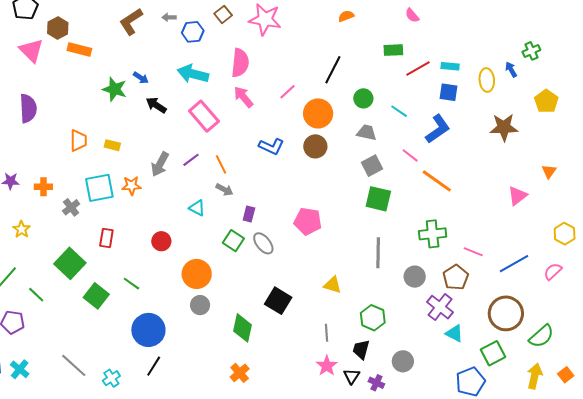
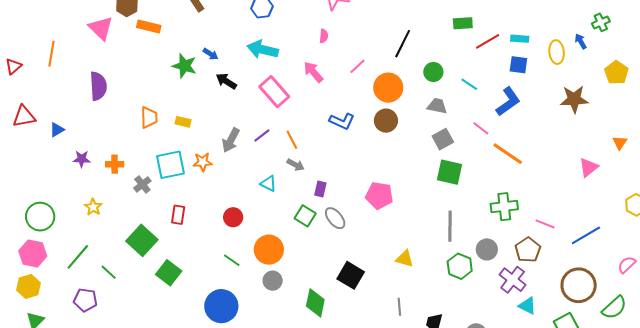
pink semicircle: (240, 63) -> (324, 36), moved, size x0.5
pink semicircle: (553, 271) -> (627, 265), moved
green line: (131, 284) -> (232, 260), moved
green hexagon: (373, 318) -> (460, 266), moved

